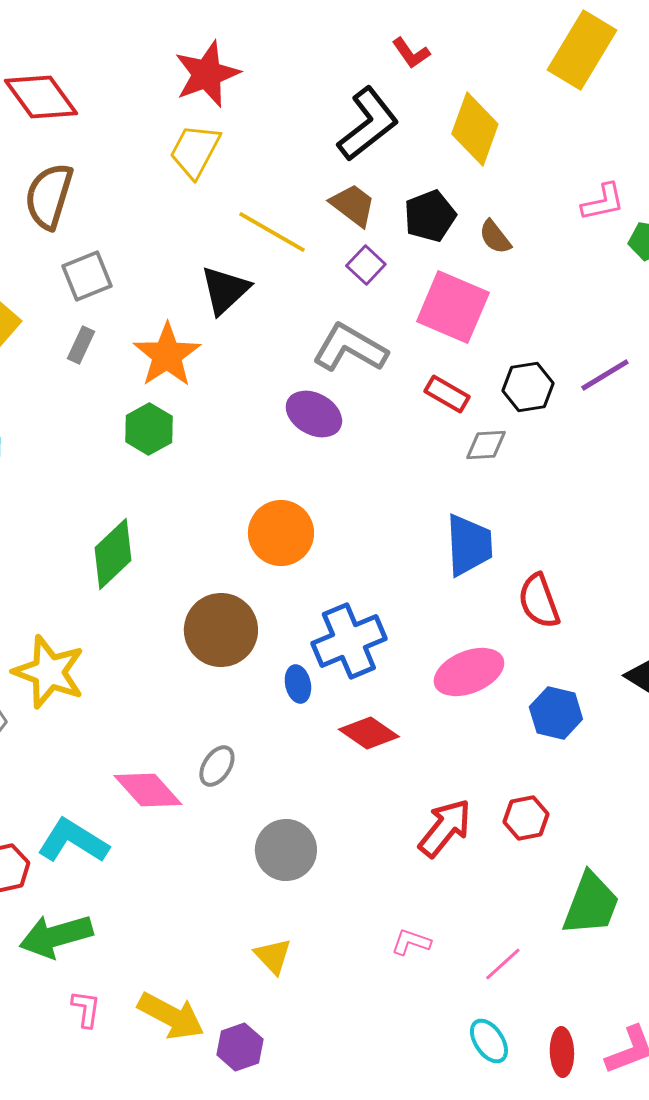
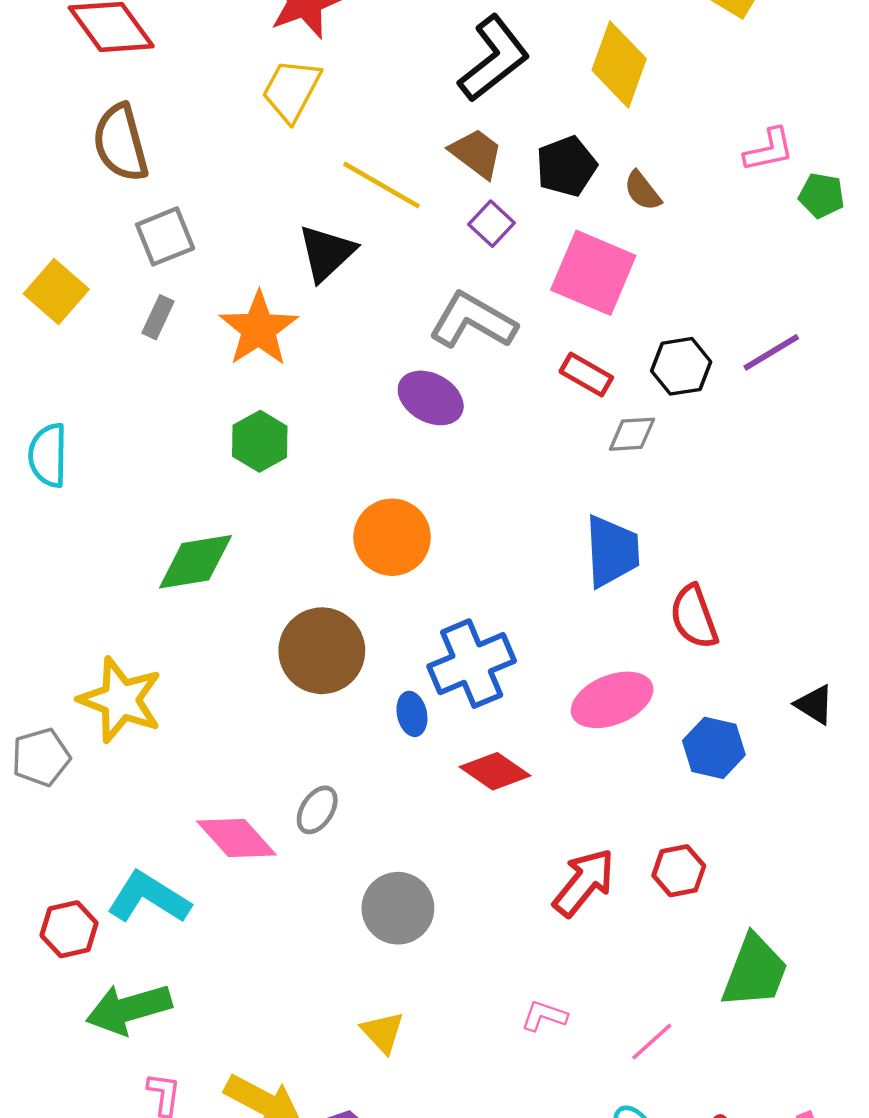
brown semicircle: (49, 196) -> (121, 143), turned -32
green hexagon: (149, 429) -> (260, 441), moved
green diamond: (113, 554) -> (195, 562), turned 34

